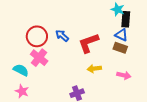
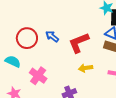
pink cross: (39, 58) -> (38, 76), moved
cyan semicircle: (21, 70) -> (13, 61), moved

